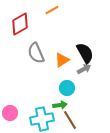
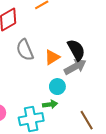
gray arrow: (84, 69) -> (75, 67), size x1.5
brown line: (70, 120) -> (87, 120), moved

